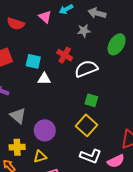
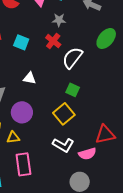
gray star: (84, 31) -> (59, 20), moved
white semicircle: (86, 69) -> (72, 58), turned -40
white triangle: (44, 79) -> (30, 78), moved

